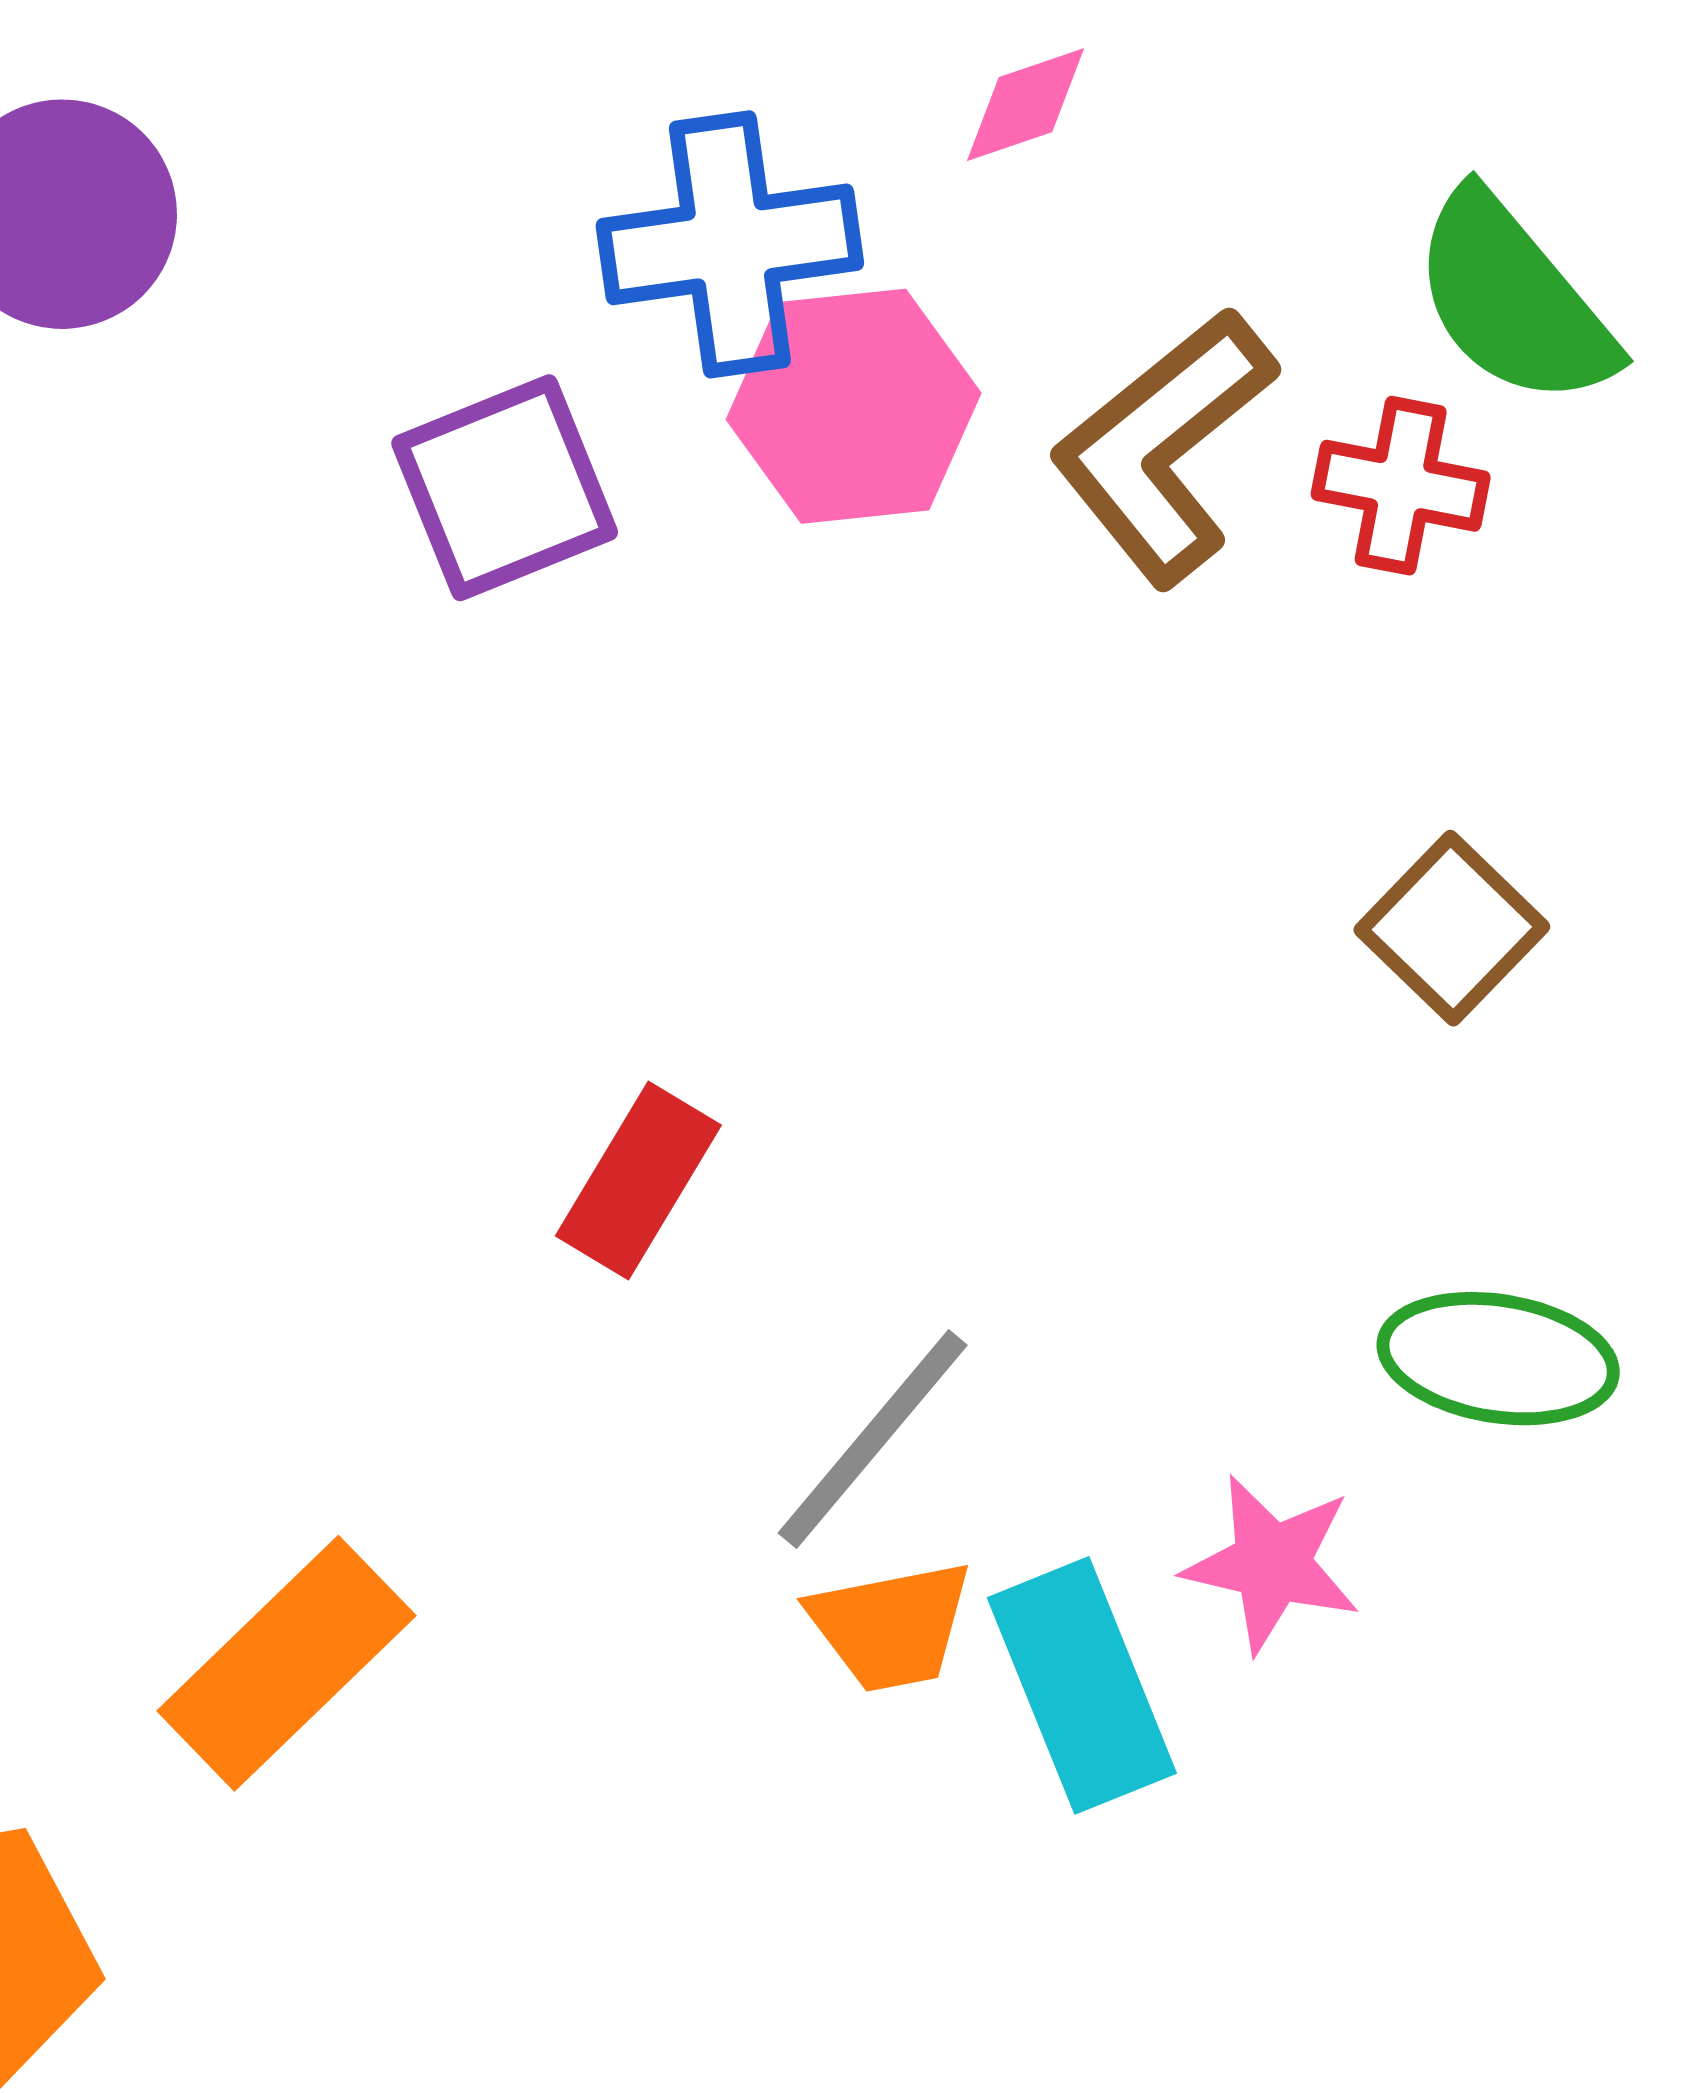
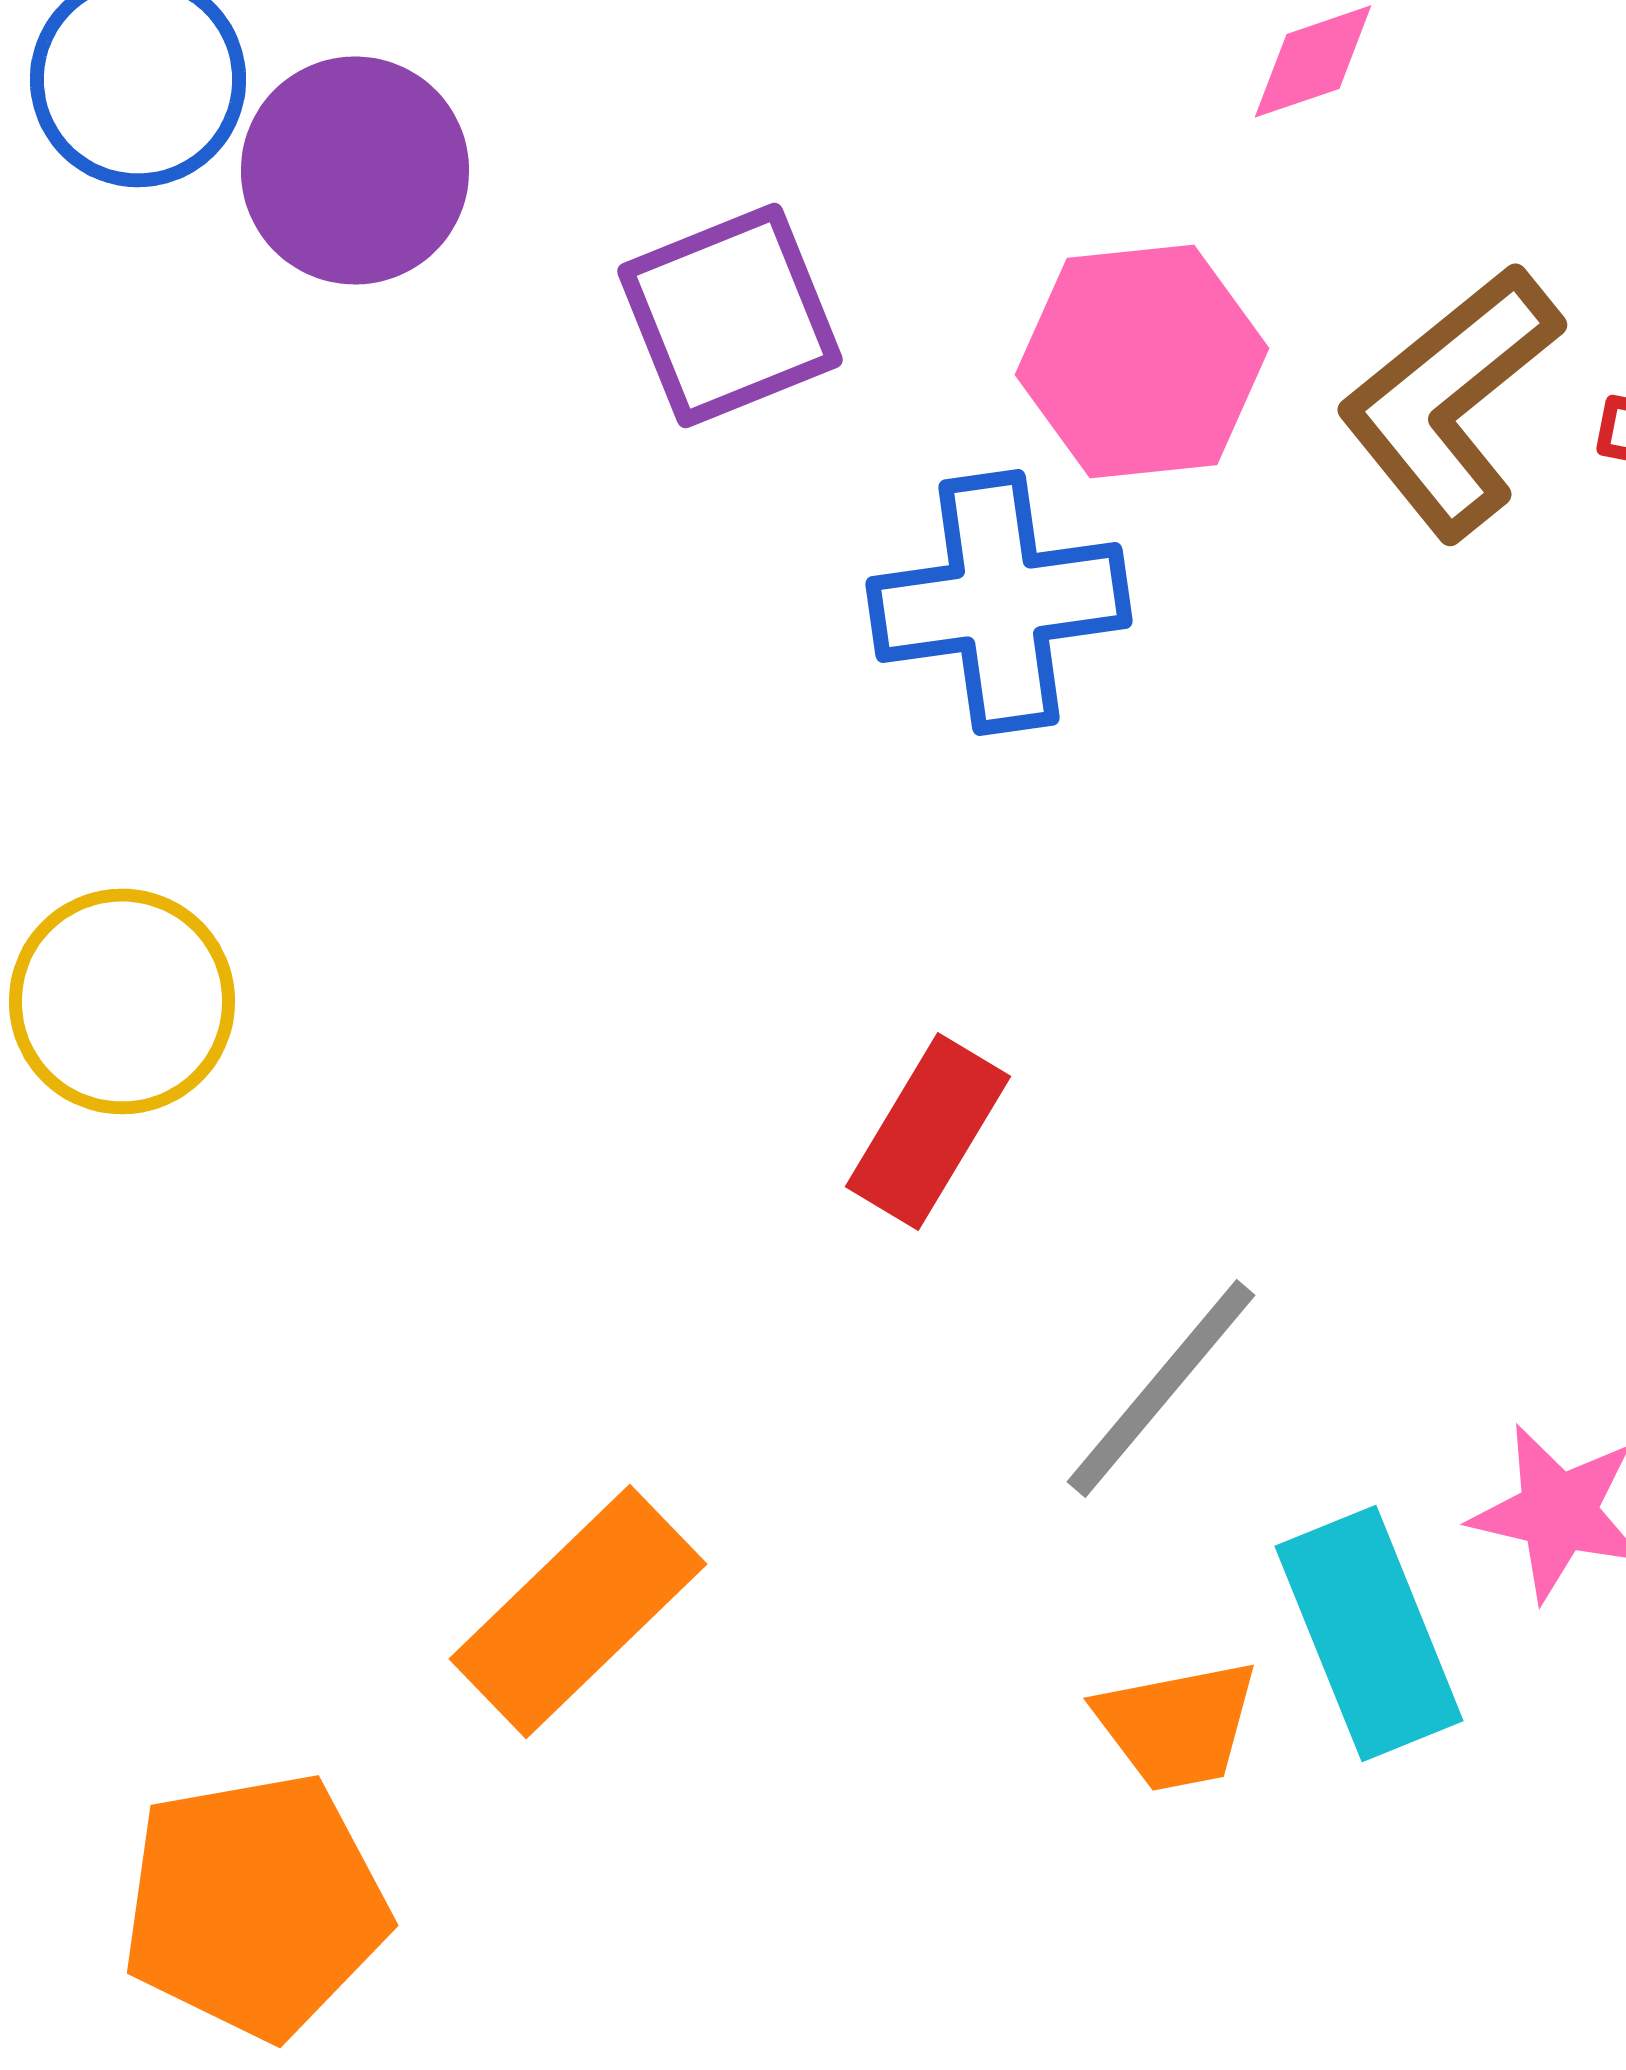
blue cross: (730, 244) -> (999, 602), moved
purple square: (505, 488) -> (730, 315), moved
orange trapezoid: (891, 1626) -> (1177, 1725), moved

